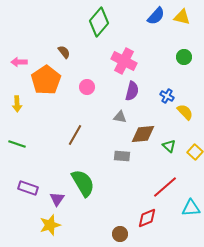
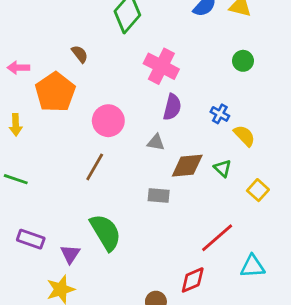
pink circle: (87, 87) -> (108, 121), moved, size x1.5
green triangle: (169, 146) -> (223, 168), moved

